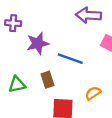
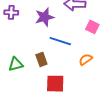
purple star: (38, 43) -> (45, 17), moved
orange semicircle: (93, 93) -> (86, 59), moved

